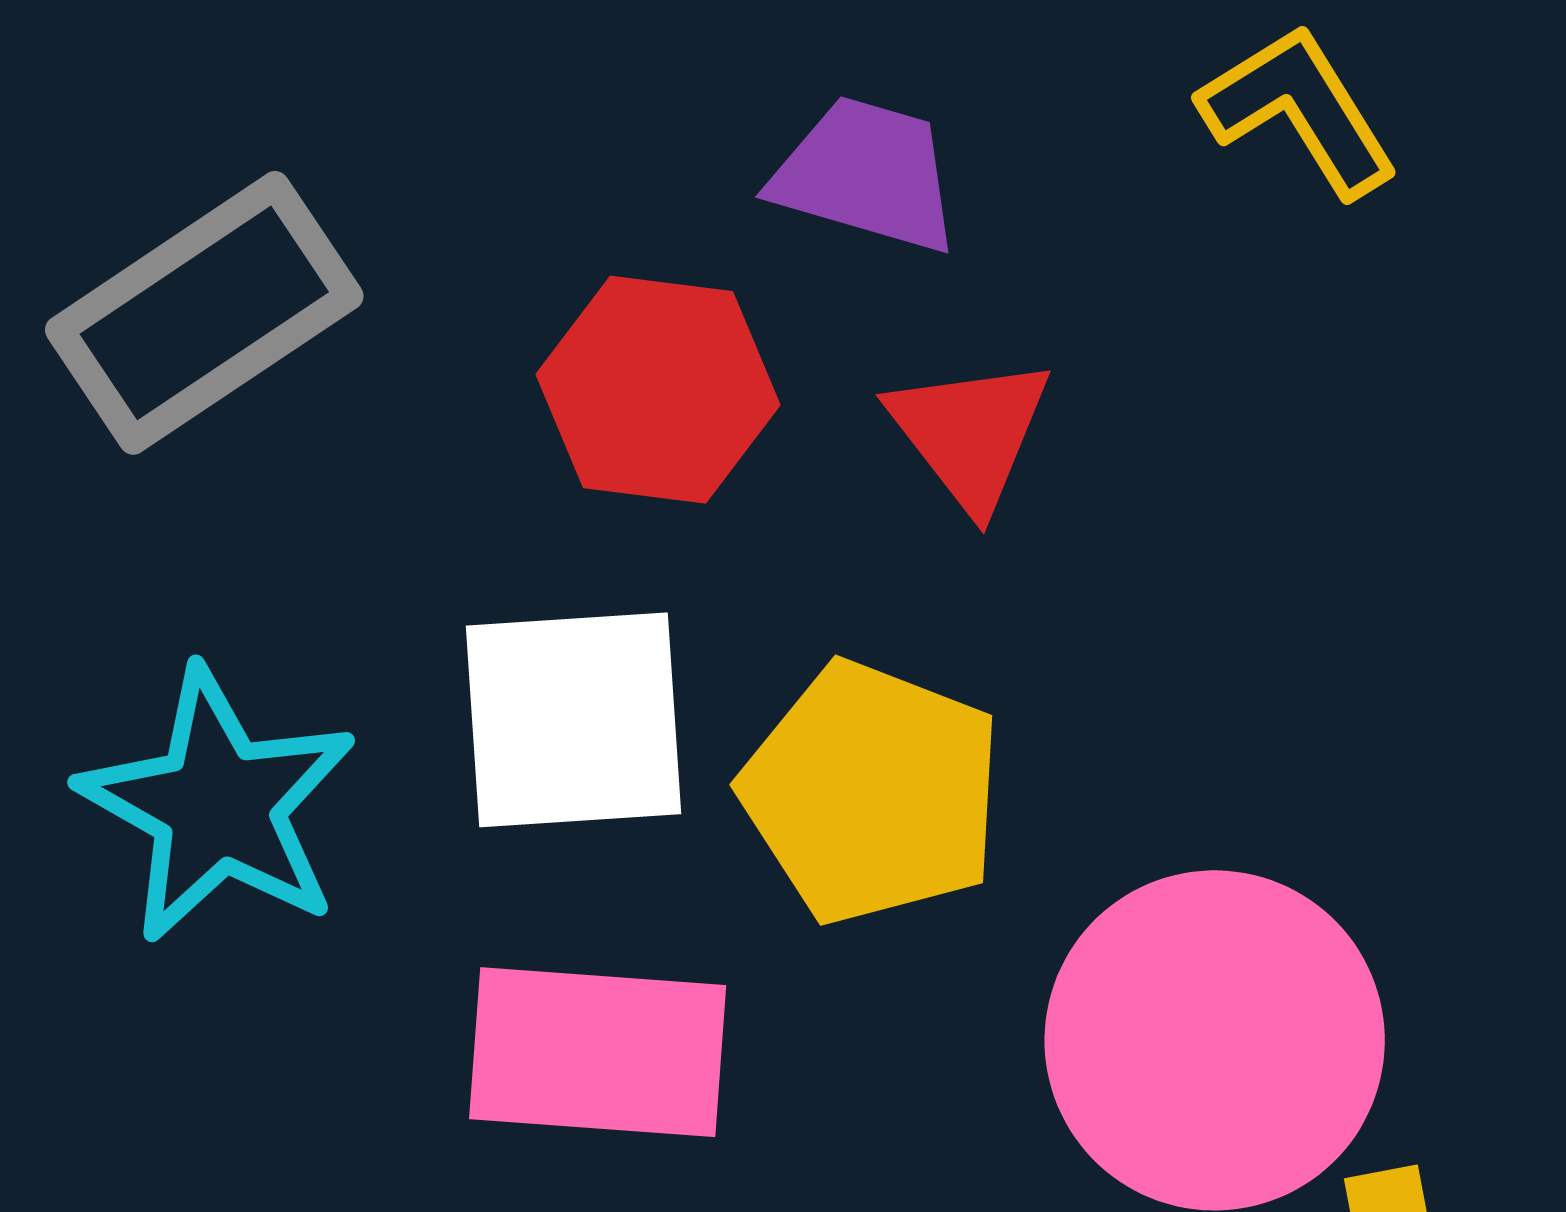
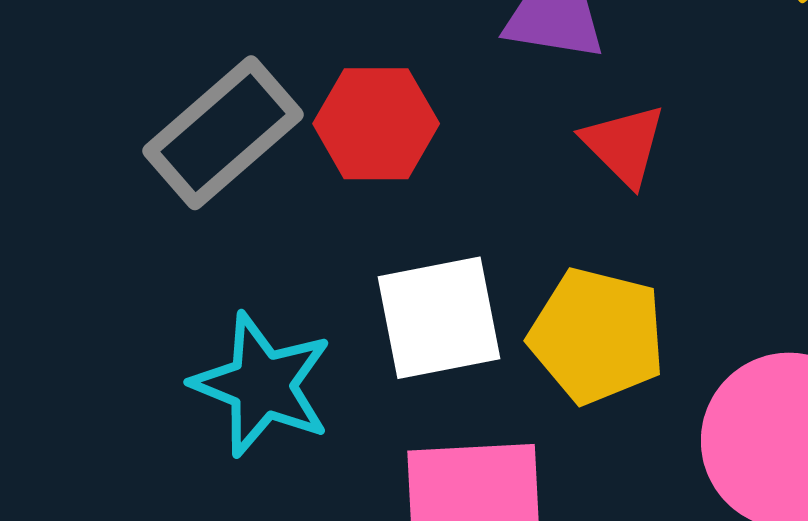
red hexagon: (658, 390) -> (376, 124), moved

